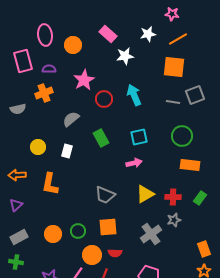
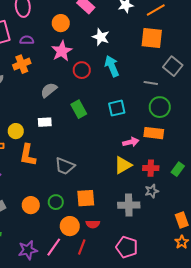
orange circle: (73, 45) -> (61, 23), moved
white star: (125, 56) -> (101, 37), moved, turned 30
gray square: (195, 95) -> (173, 66), turned -30
gray line: (173, 102) -> (151, 83), moved
yellow circle: (38, 147) -> (16, 131), moved
white rectangle: (67, 151) -> (45, 122), turned 72
pink arrow: (134, 163) -> (131, 142), moved
orange rectangle: (190, 165) -> (154, 133), moved
gray trapezoid: (105, 195) -> (65, 166), moved
gray cross: (151, 234) -> (129, 205), turned 35

